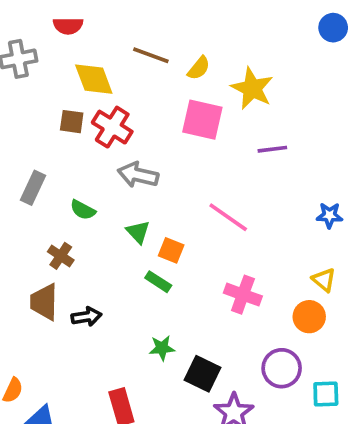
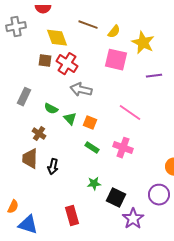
green triangle: (138, 232) -> (70, 119), moved
orange square: (171, 250) -> (90, 123), moved
pink cross: (243, 295) -> (123, 148), moved
black arrow: (86, 317) -> (53, 167), turned 112

